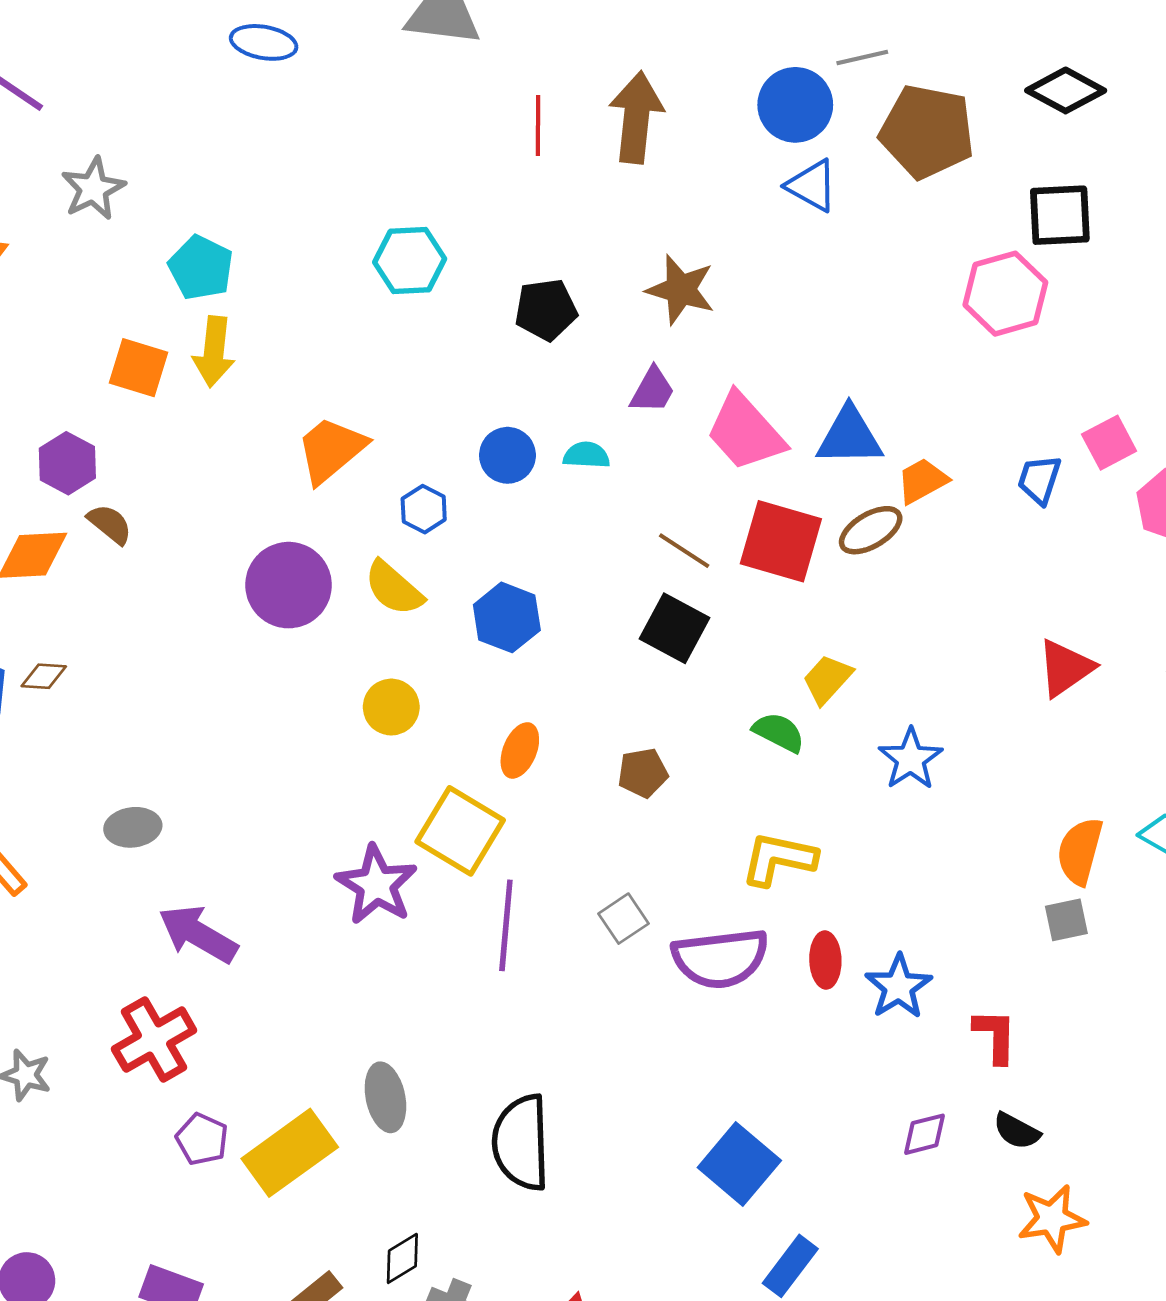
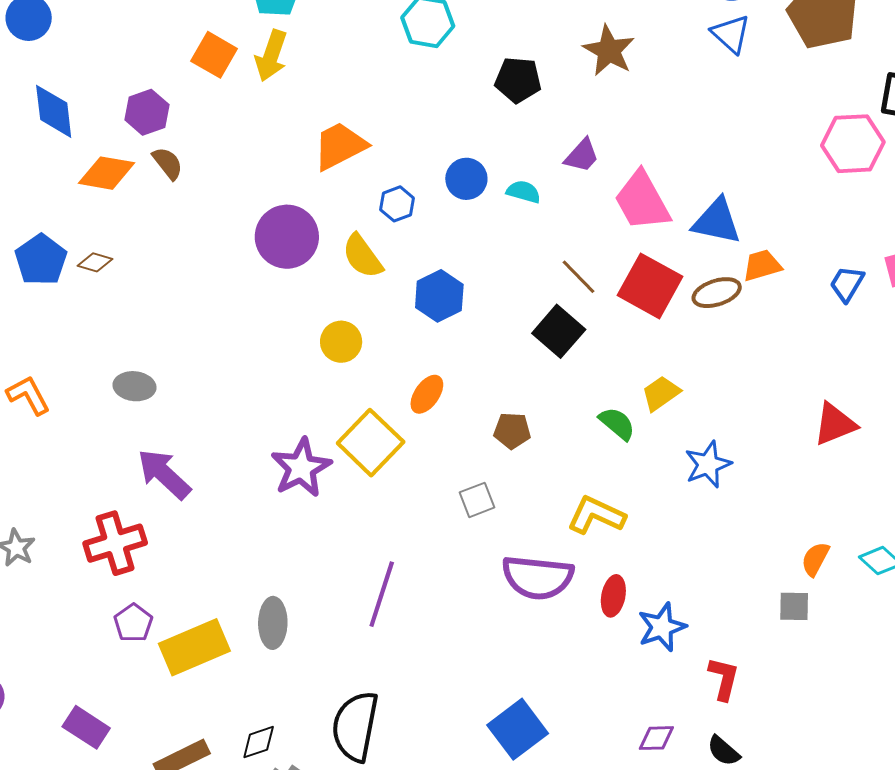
brown star: (681, 290) -> (609, 51), moved
orange semicircle: (1080, 851) -> (815, 559), size x0.7
gray square: (624, 919) -> (477, 500), moved
purple line: (506, 925) -> (382, 594), moved
black semicircle: (521, 1143) -> (355, 726), moved

